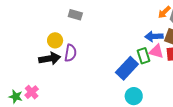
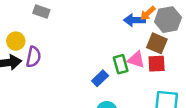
blue arrow: (154, 36) -> (134, 20), moved
blue rectangle: (127, 68) -> (100, 78), size x0.6

